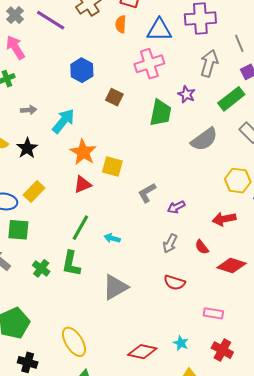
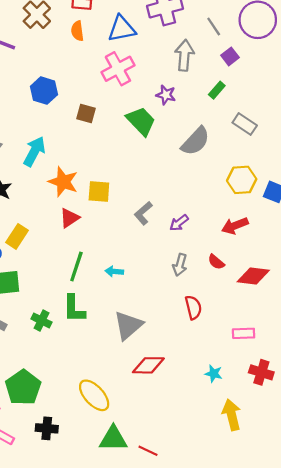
green rectangle: (231, 99) -> (217, 90), size x0.6
green trapezoid: (161, 113) -> (141, 121), turned -44
red semicircle: (174, 283) -> (193, 307), turned -110
red diamond: (142, 352) -> (148, 365), moved

